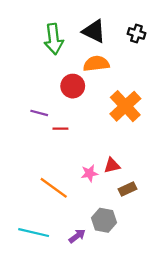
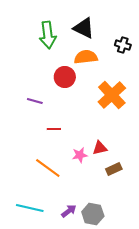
black cross: (136, 33) -> (123, 45), moved
red line: (60, 129) -> (54, 129), moved
gray hexagon: (104, 220) -> (93, 214), moved

